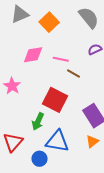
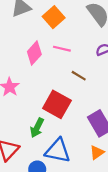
pink diamond: (33, 55) -> (34, 53), turned -40
pink line: (61, 59) -> (62, 49), moved

